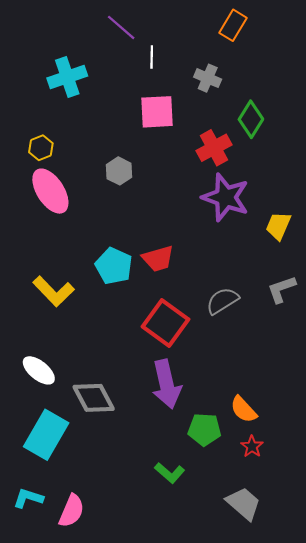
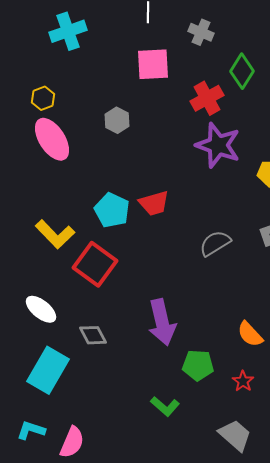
red square: (165, 323) -> (95, 264), moved
gray diamond: (94, 398) -> (93, 335), size x0.7
orange semicircle: (244, 409) -> (250, 334), moved

